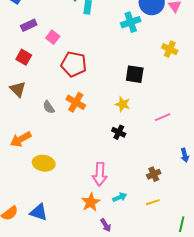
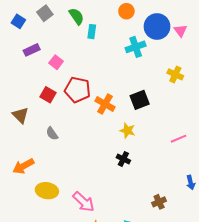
red square: (24, 57) -> (48, 95), moved
black square: (135, 74) -> (140, 100), turned -30
orange cross: (76, 102) -> (105, 104), moved
pink line: (163, 117) -> (178, 139), moved
pink arrow: (100, 174) -> (84, 202), moved, turned -50

